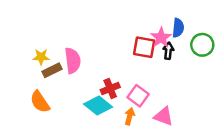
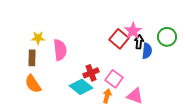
blue semicircle: (178, 28) -> (147, 51), moved
red square: (144, 47) -> (119, 39), turned 30
yellow star: (41, 57) -> (38, 38), moved
brown rectangle: (52, 70) -> (32, 58), moved, turned -63

